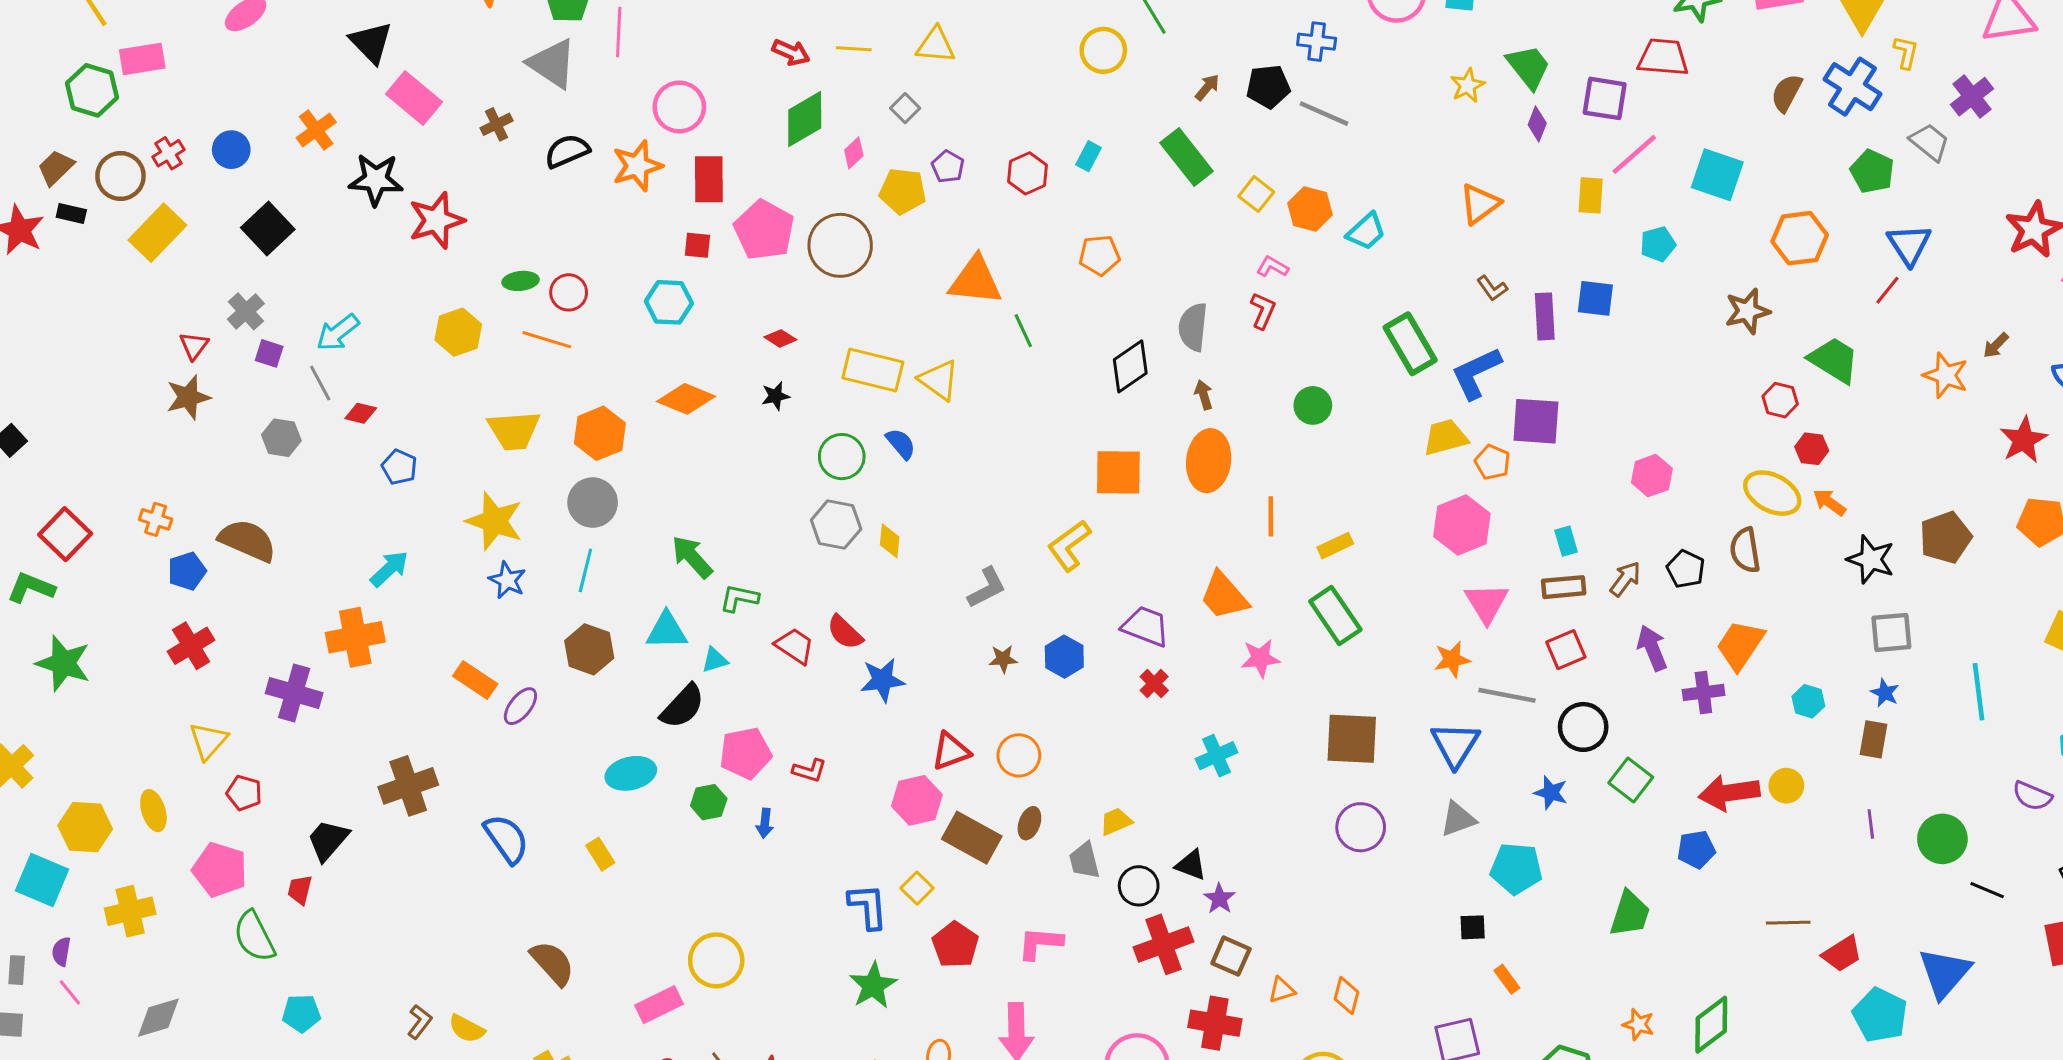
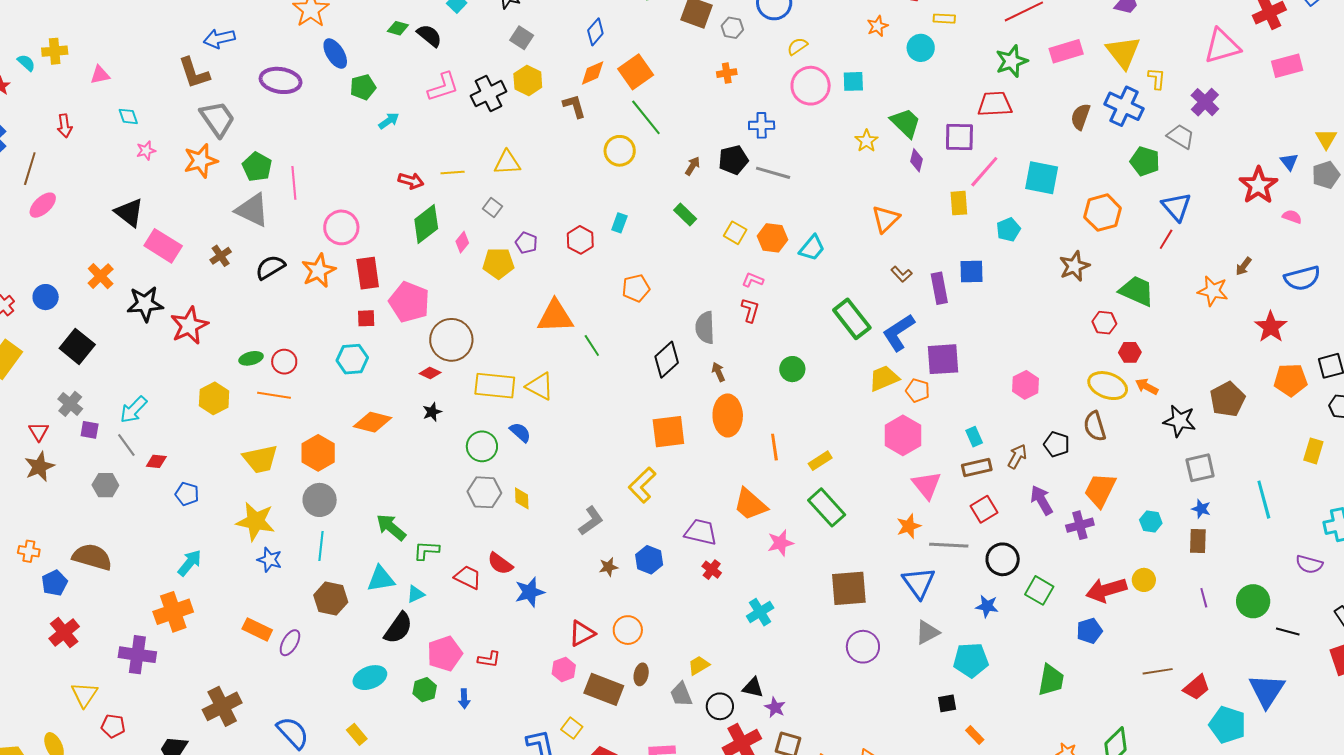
green rectangle: (1187, 157) -> (685, 214), size x0.6
brown circle: (840, 245) -> (451, 340), moved
pink hexagon: (917, 800) -> (564, 669), size x0.7

